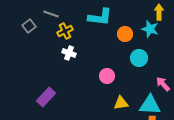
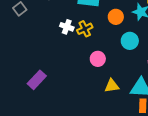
yellow cross: (65, 31) -> (85, 29), moved
white cross: (69, 53) -> (67, 27), moved

